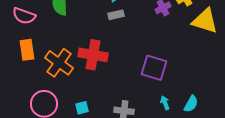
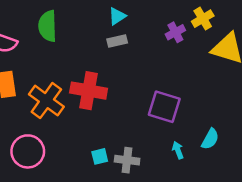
cyan semicircle: (191, 104) -> (210, 139), moved
cyan square: (82, 108) -> (100, 156), moved

